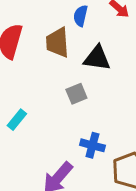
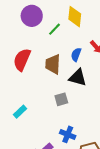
blue semicircle: (81, 16) -> (76, 55), moved

